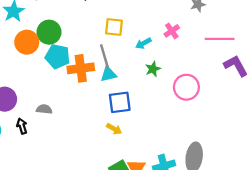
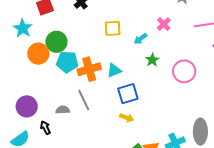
gray line: (105, 56) -> (84, 100), moved

